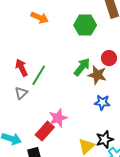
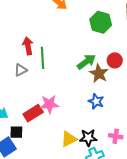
green line: (39, 75) -> (42, 58), turned -50

